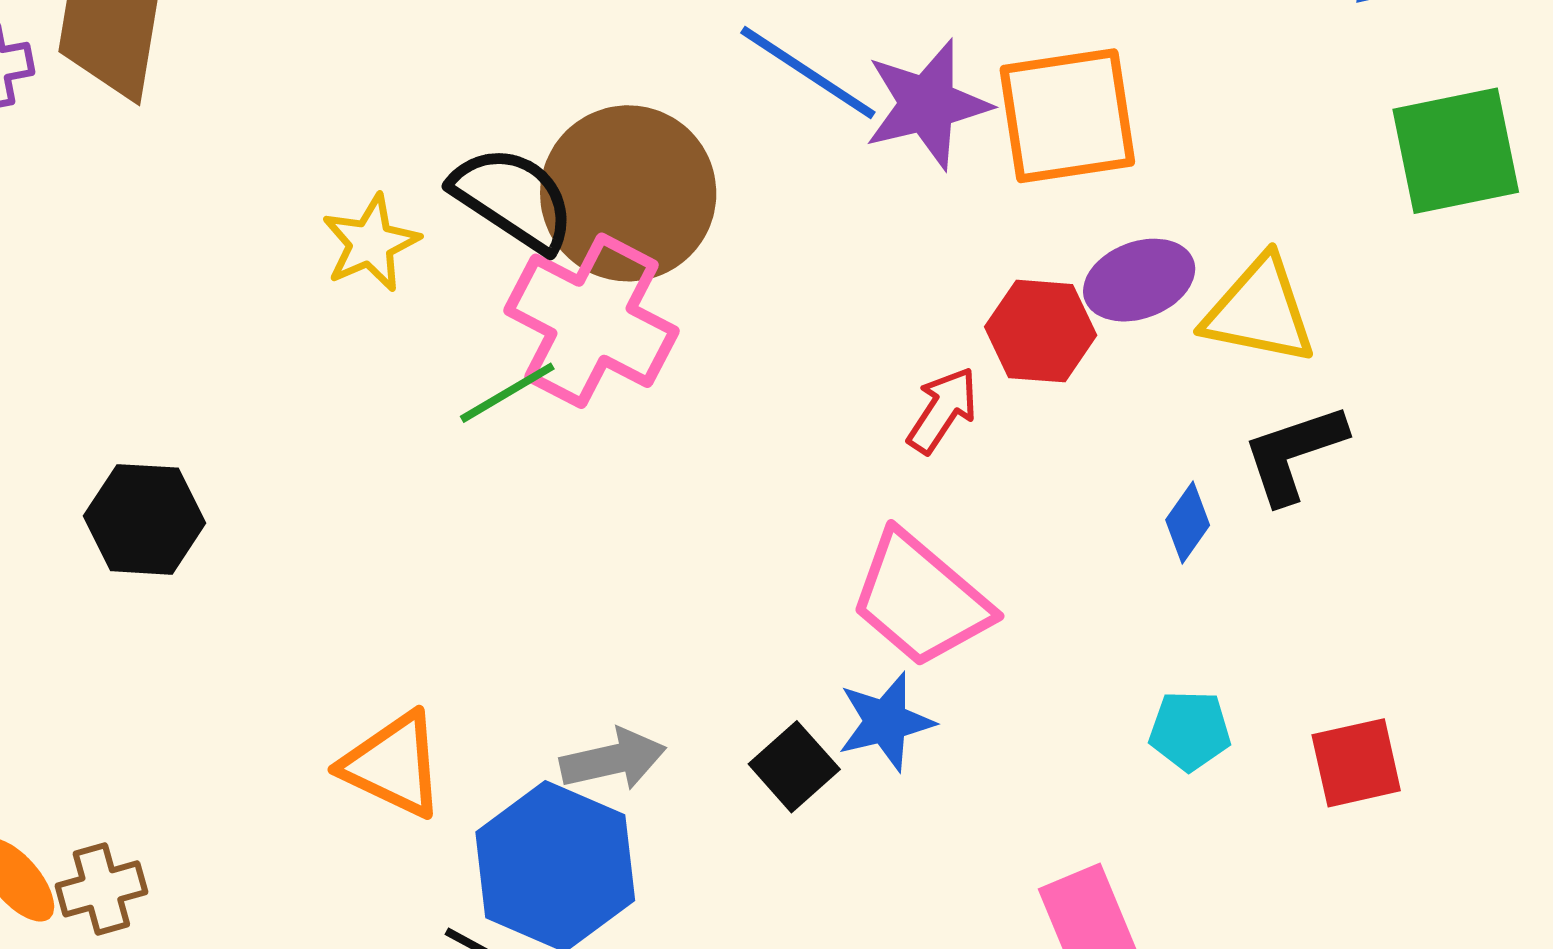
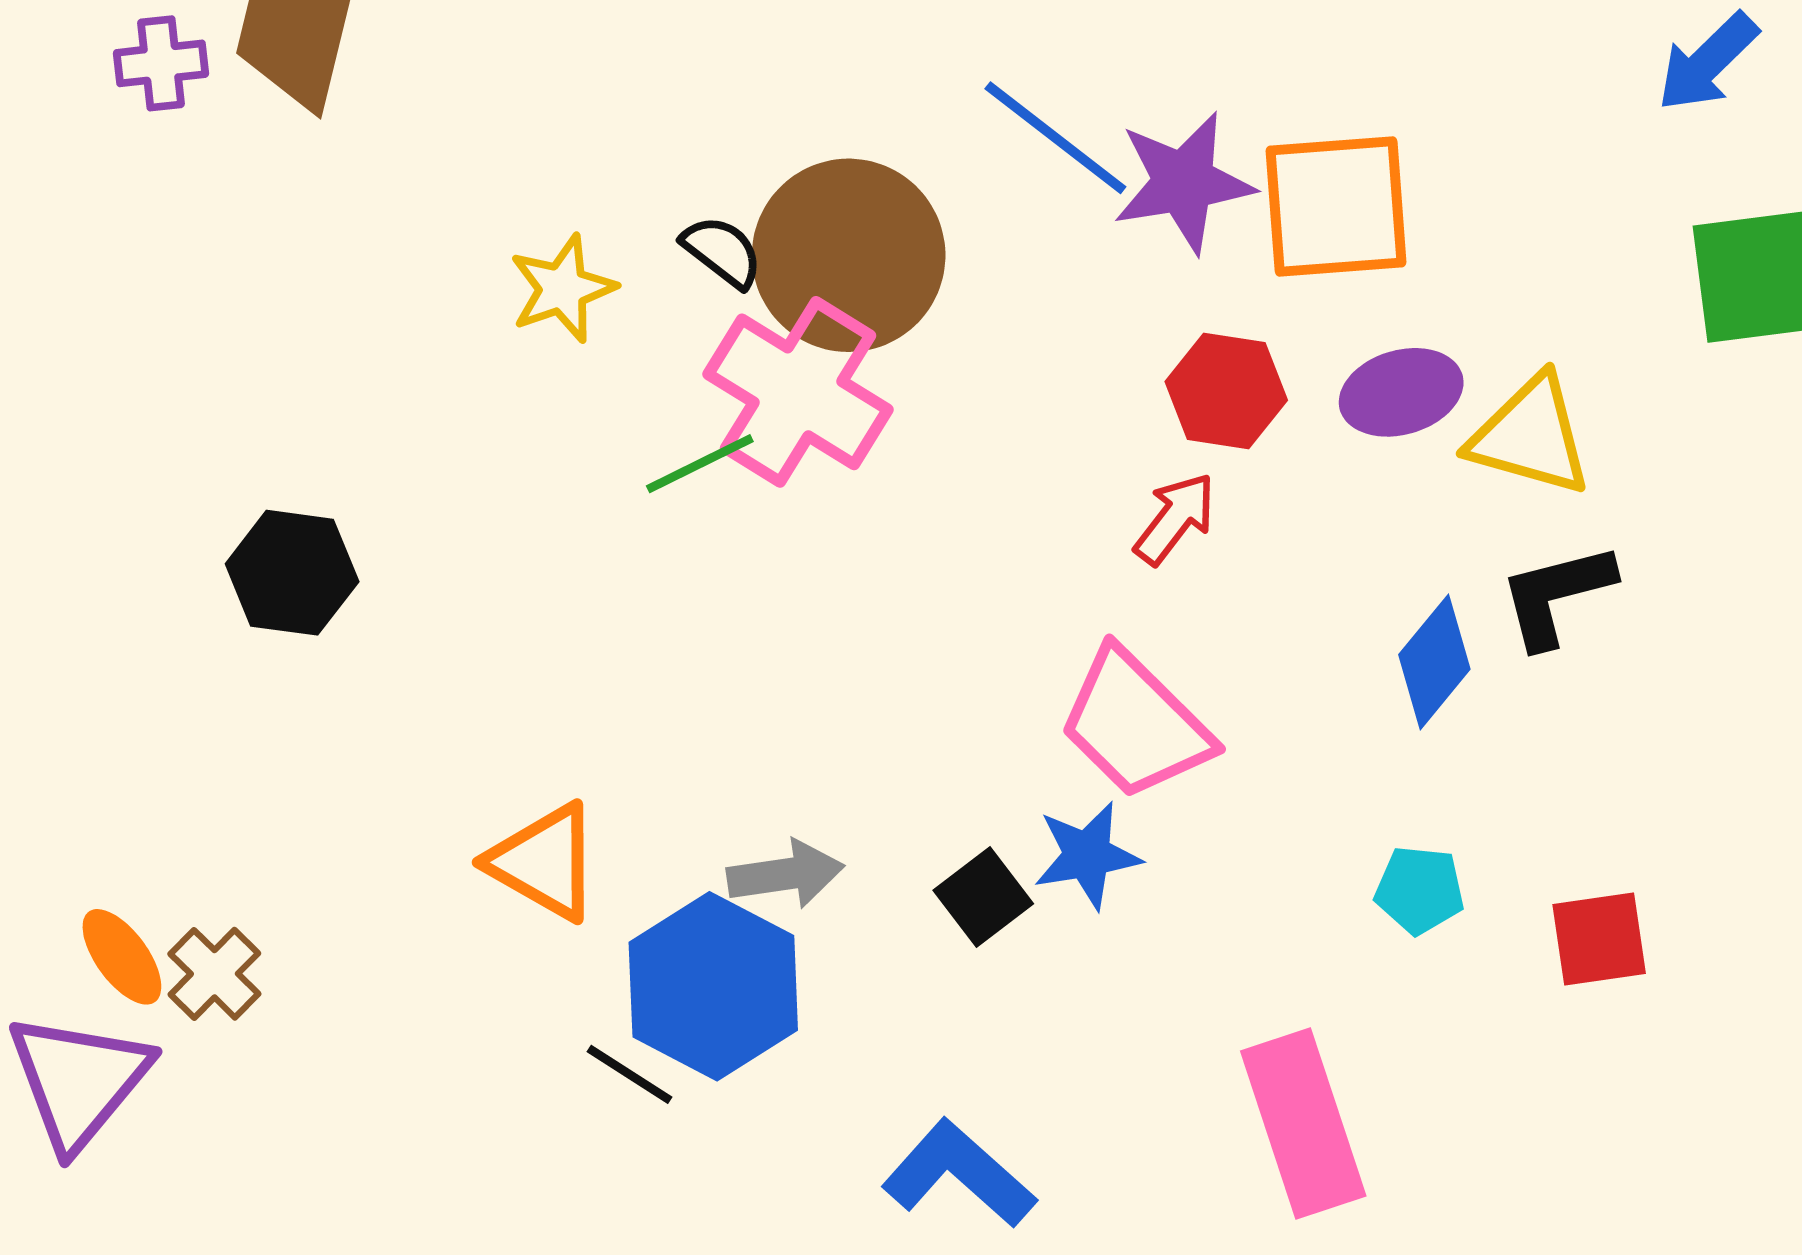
black semicircle: (513, 199) -> (722, 252), size x0.6
red hexagon: (1041, 331) -> (1226, 391), moved
blue diamond: (1188, 523) -> (1434, 662), size x1.5
brown cross: (101, 889) -> (214, 974), turned -34

